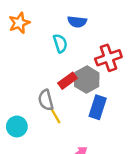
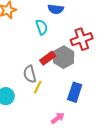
blue rectangle: (98, 107) -> (75, 92), moved
yellow line: (55, 116) -> (38, 87), turned 56

